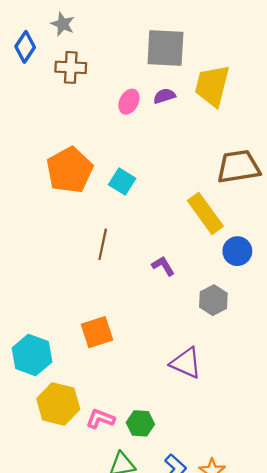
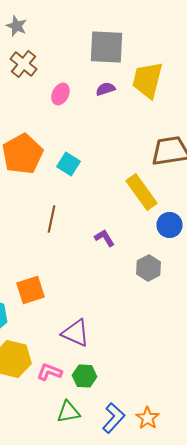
brown cross: (71, 67) -> (24, 64), turned 36
pink ellipse: (129, 102) -> (60, 94), moved
orange square: (97, 332) -> (30, 290), moved
purple triangle: (186, 363) -> (76, 333), moved

